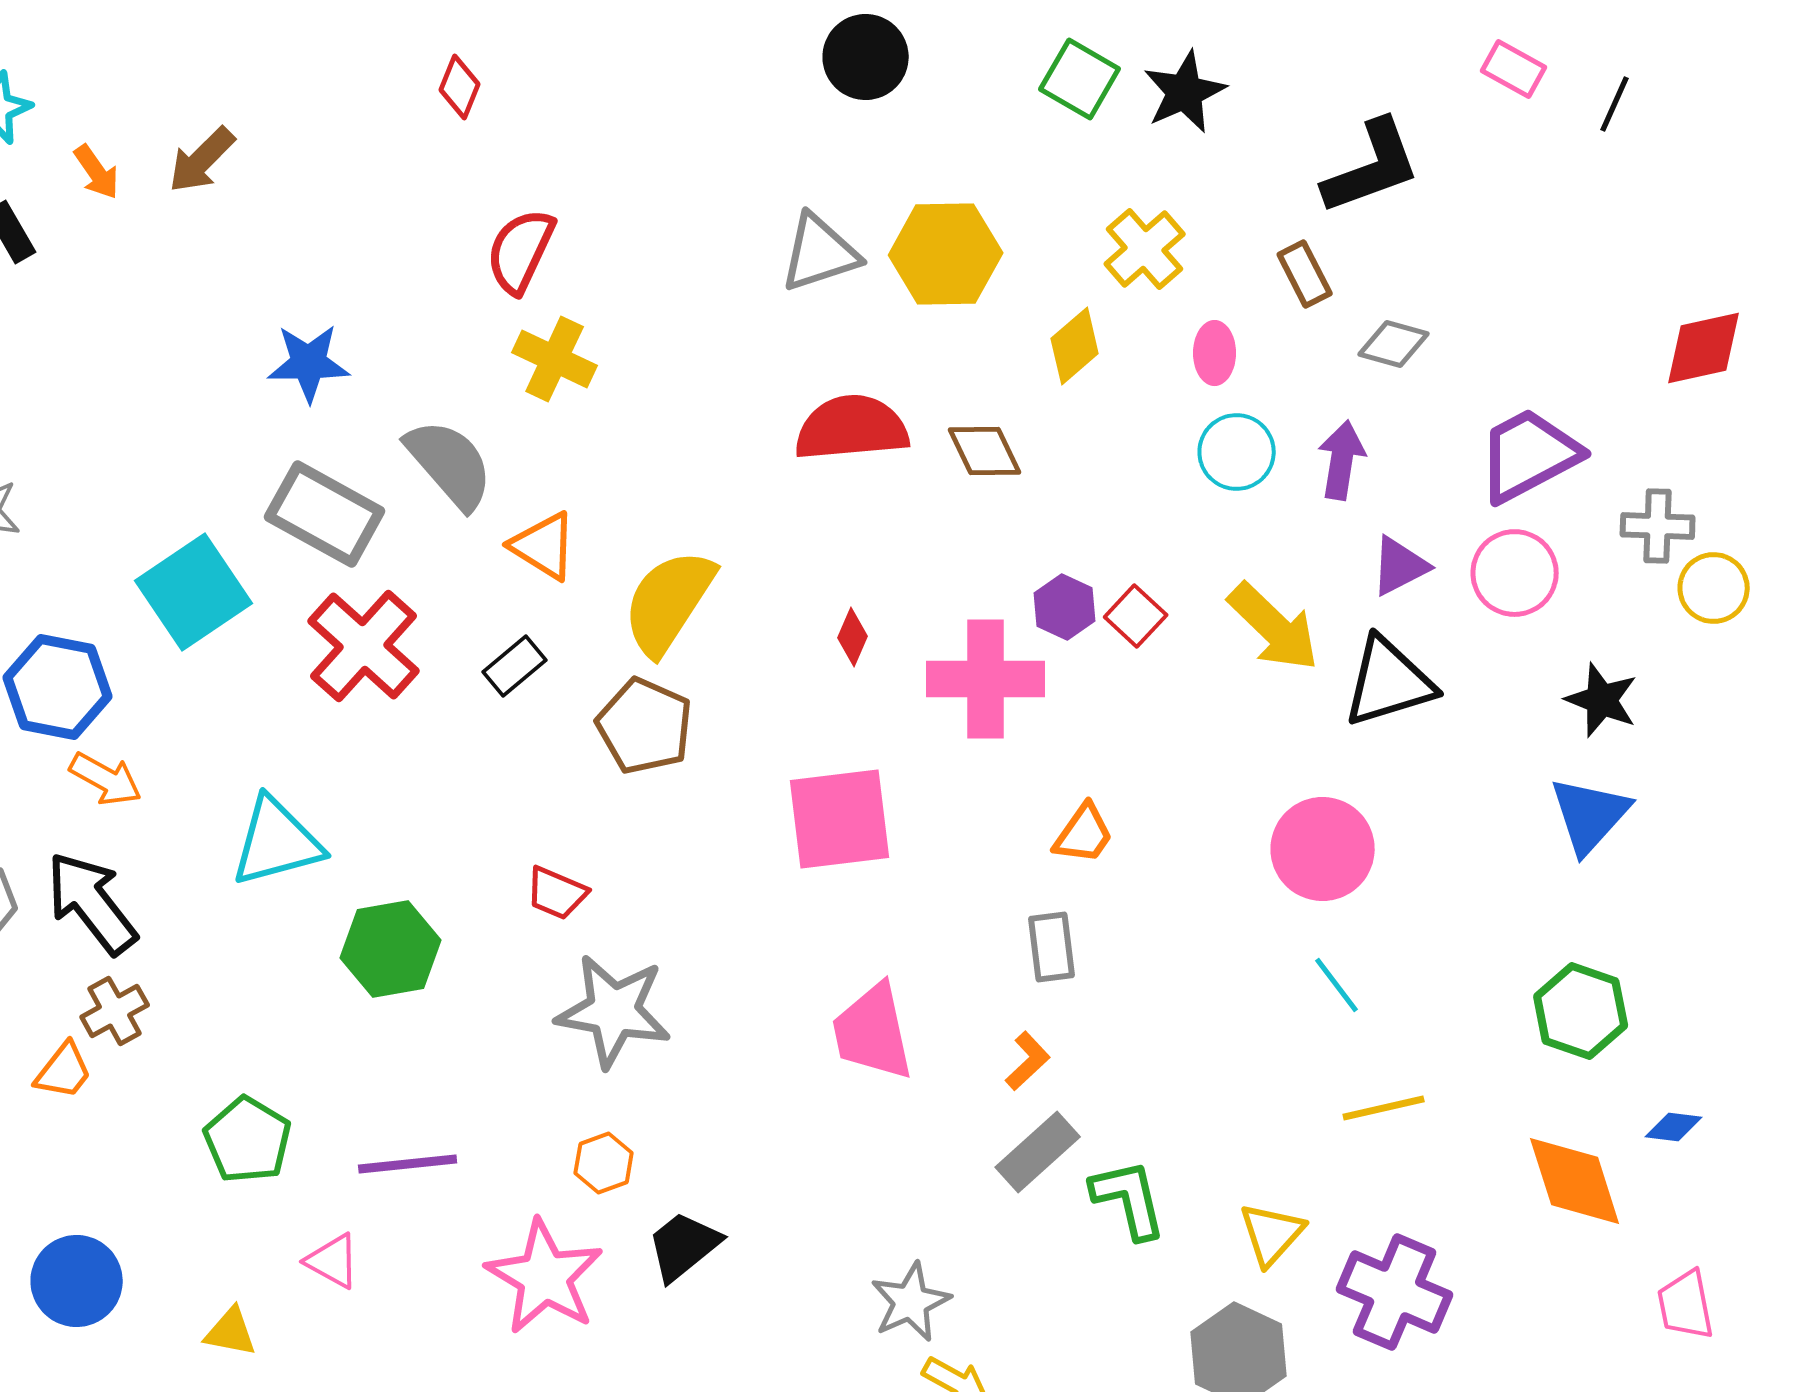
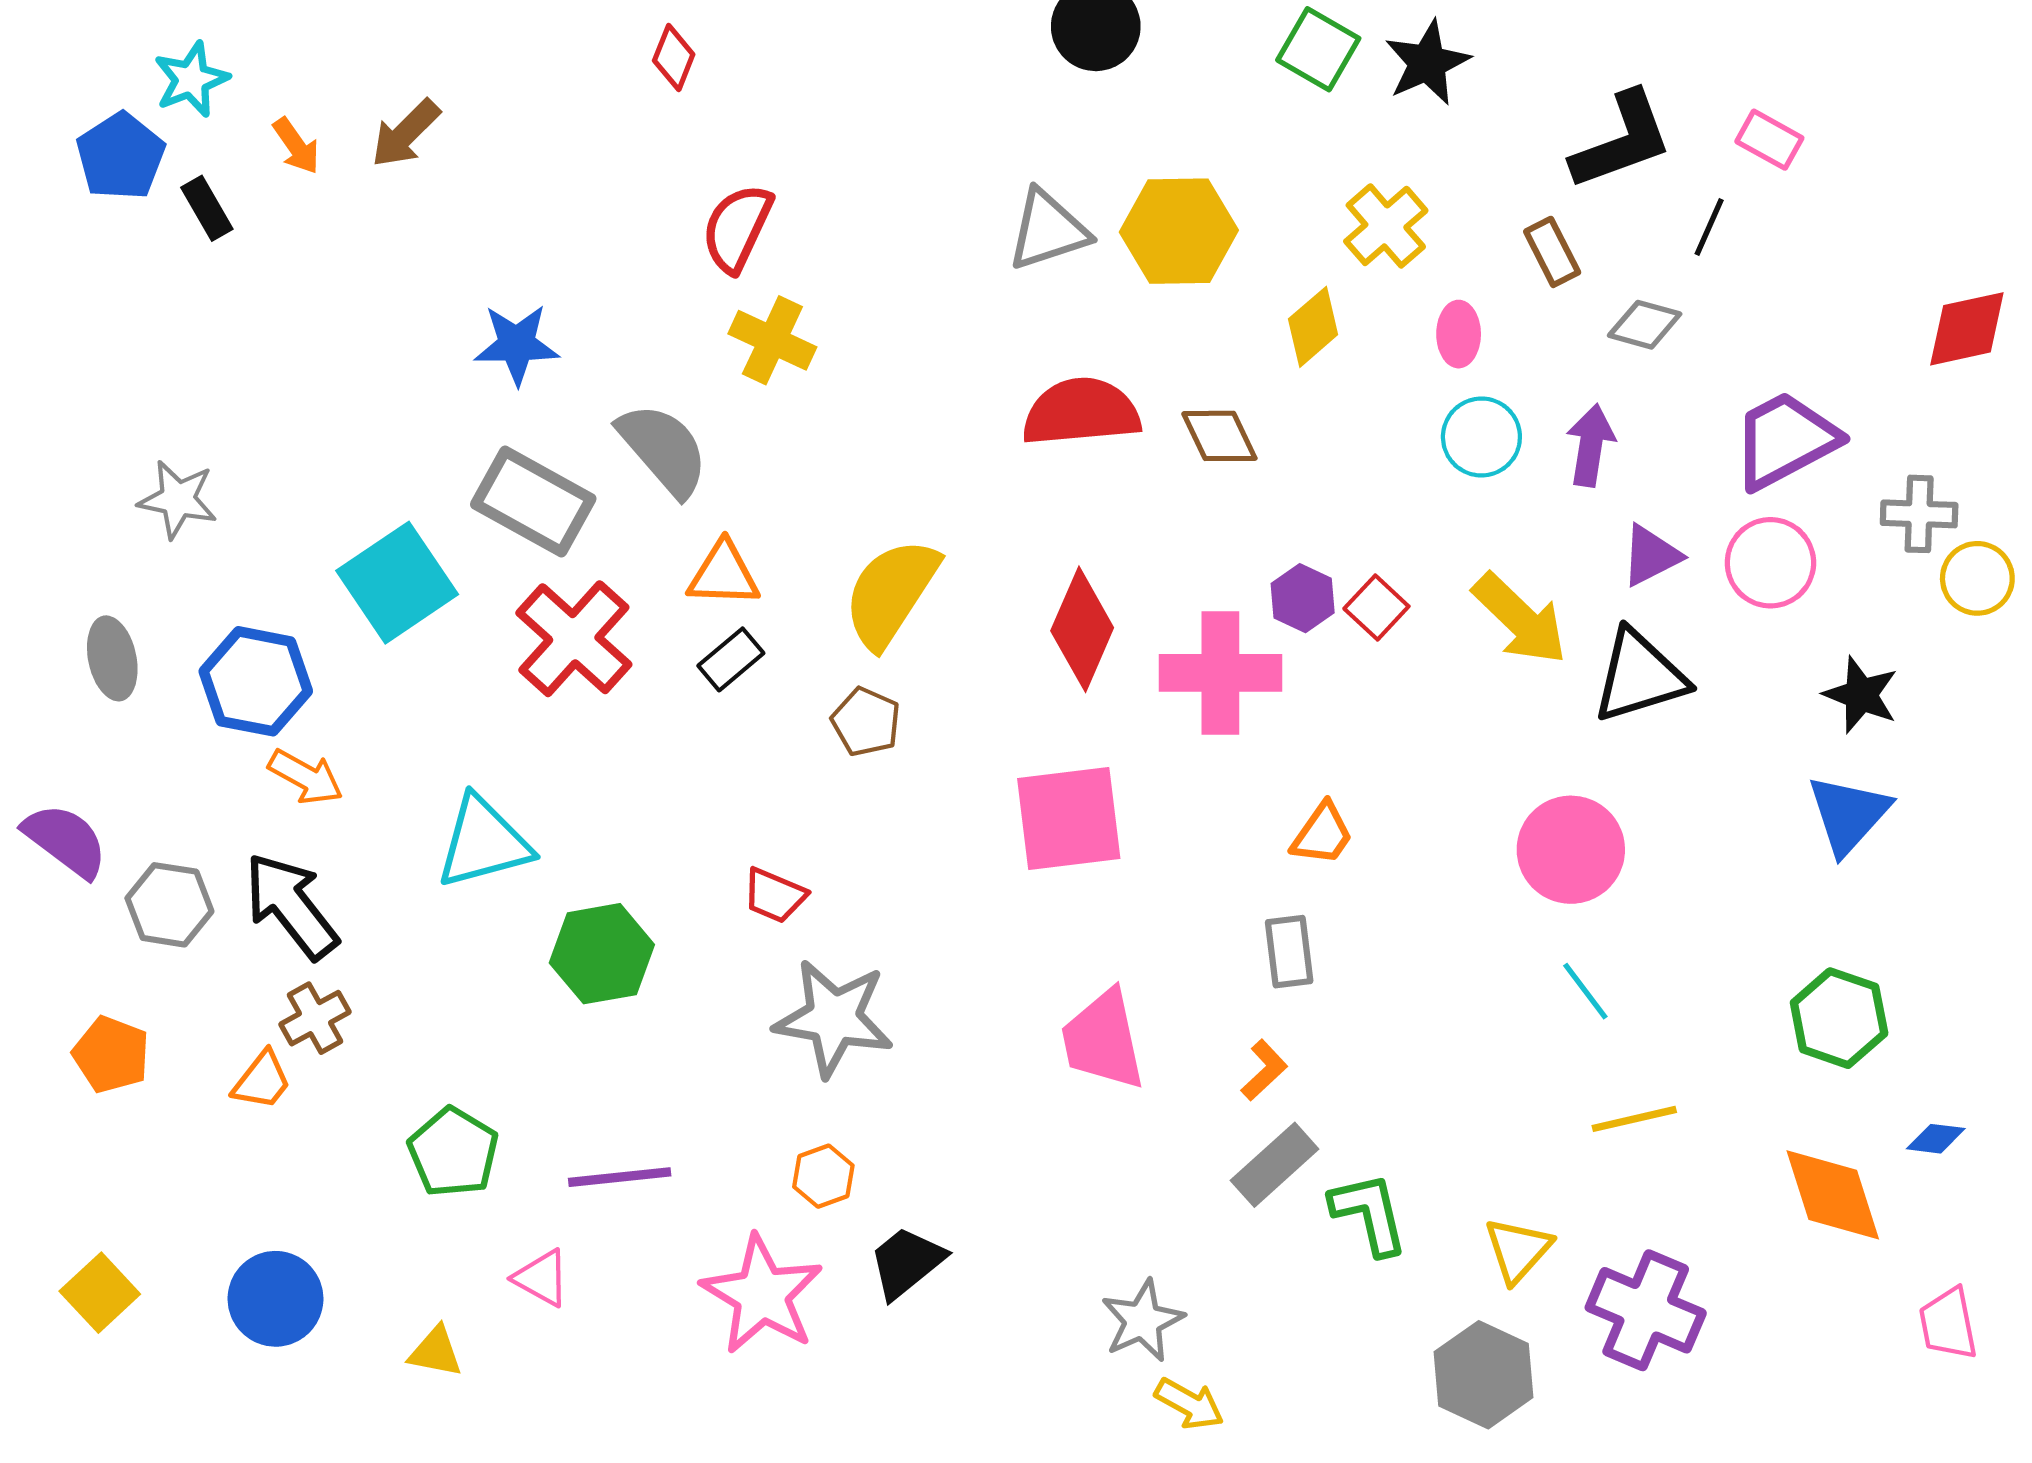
pink rectangle: (1514, 69) -> (1769, 140), moved
black line: (1615, 104) -> (1709, 227), moved
orange triangle: (544, 546) -> (724, 574), moved, turned -30
red diamond: (853, 637) -> (1082, 629), size x2.0
brown pentagon: (645, 726) -> (866, 722), size x0.7

